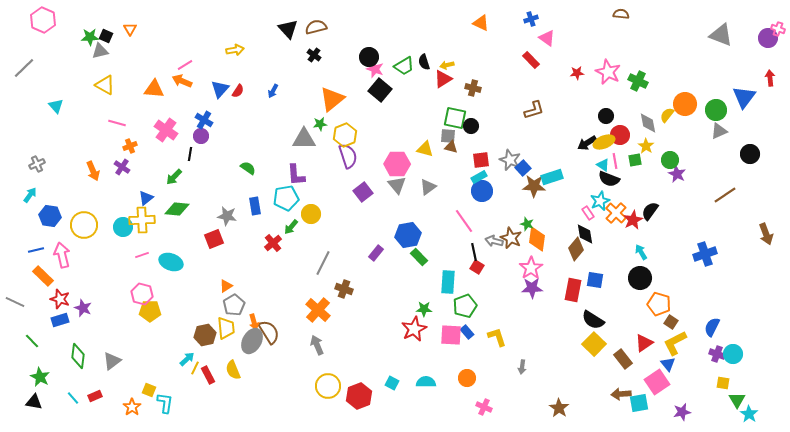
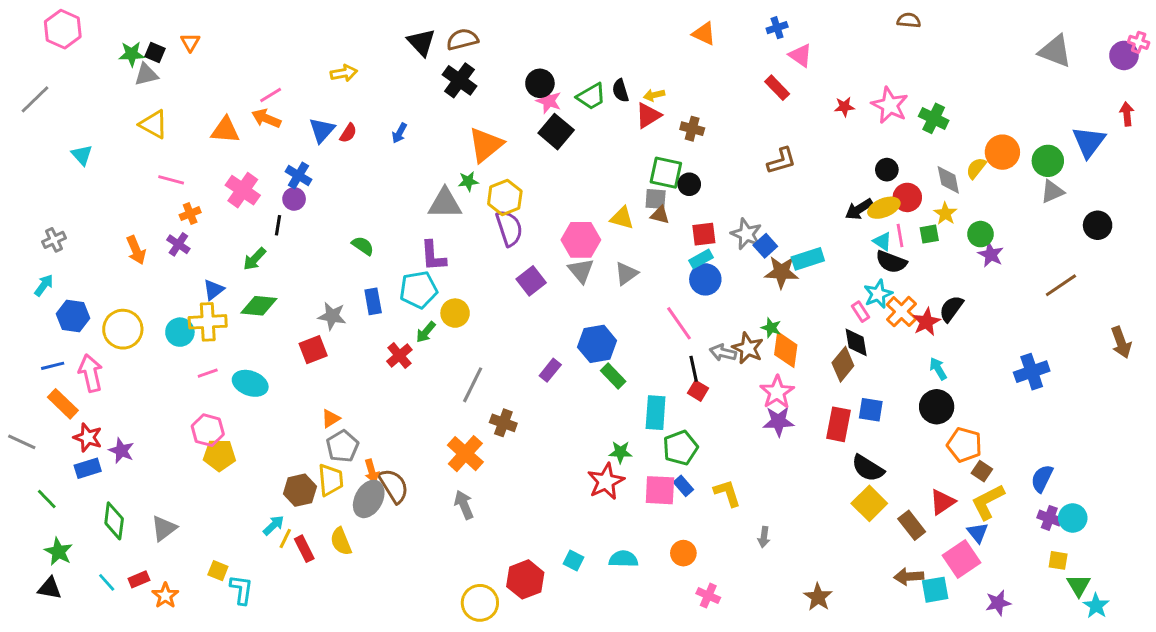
black cross: (314, 55) -> (459, 80), size x1.6
yellow circle: (328, 386) -> (480, 603), moved
orange star: (132, 407) -> (165, 596), moved

